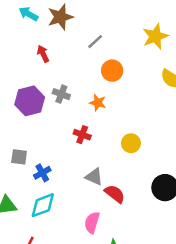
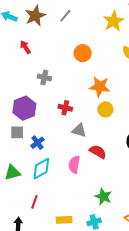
gray line: (95, 42) -> (65, 16), moved
purple hexagon: (30, 101) -> (24, 108), moved
orange star: (98, 103) -> (100, 87), moved, size x1.5
gray triangle: (94, 177) -> (79, 130), moved
pink semicircle: (92, 223) -> (74, 165), moved

